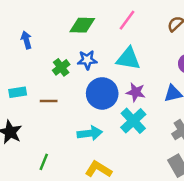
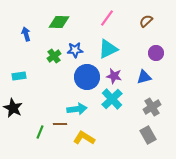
green diamond: (82, 25) -> (59, 22), moved
cyan triangle: (128, 59) -> (108, 49), turned -35
brown line: (49, 101) -> (60, 124), moved

